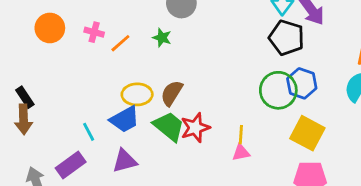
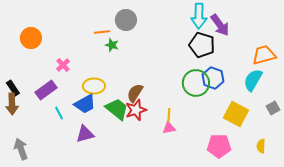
pink cross: (94, 32) -> (63, 65), moved, turned 32
orange line: (120, 43) -> (102, 32), moved, turned 35
brown semicircle: (172, 93) -> (135, 93), moved
yellow square: (307, 133) -> (236, 114), moved
purple rectangle: (71, 165) -> (46, 90), moved

